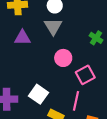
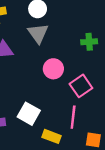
green cross: (96, 38) -> (89, 42), turned -32

